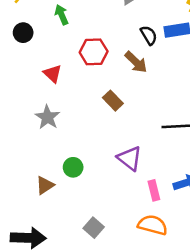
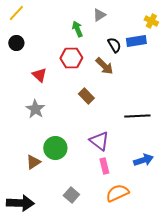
green arrow: (62, 15) -> (77, 29), moved
green circle: (73, 167) -> (55, 148), size x1.5
pink rectangle: (154, 190) -> (104, 166), moved
orange semicircle: (153, 225) -> (117, 193), turned -40

